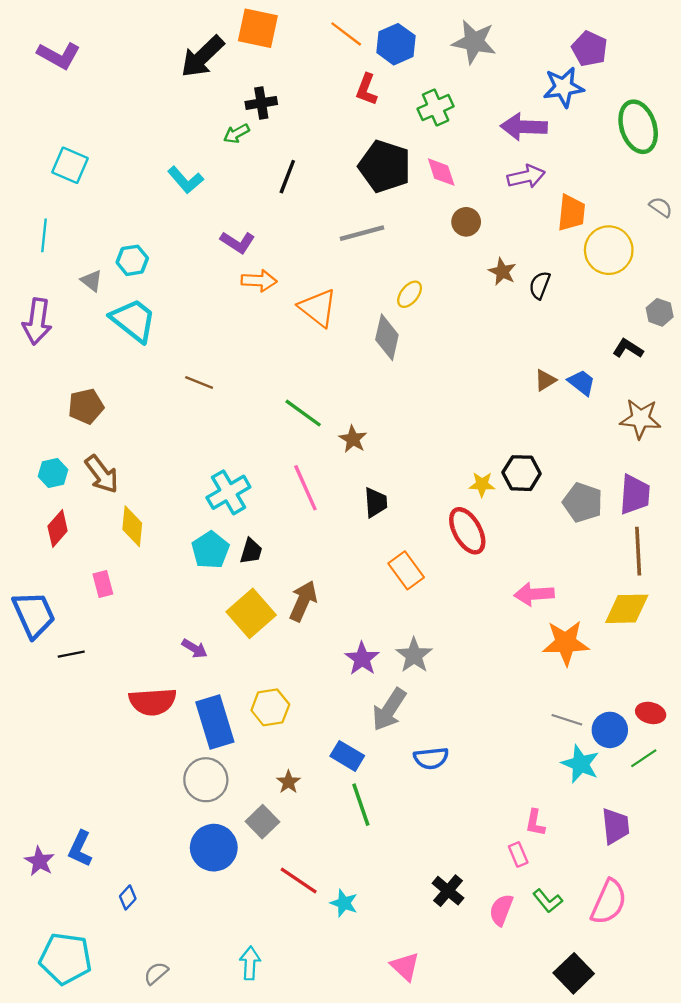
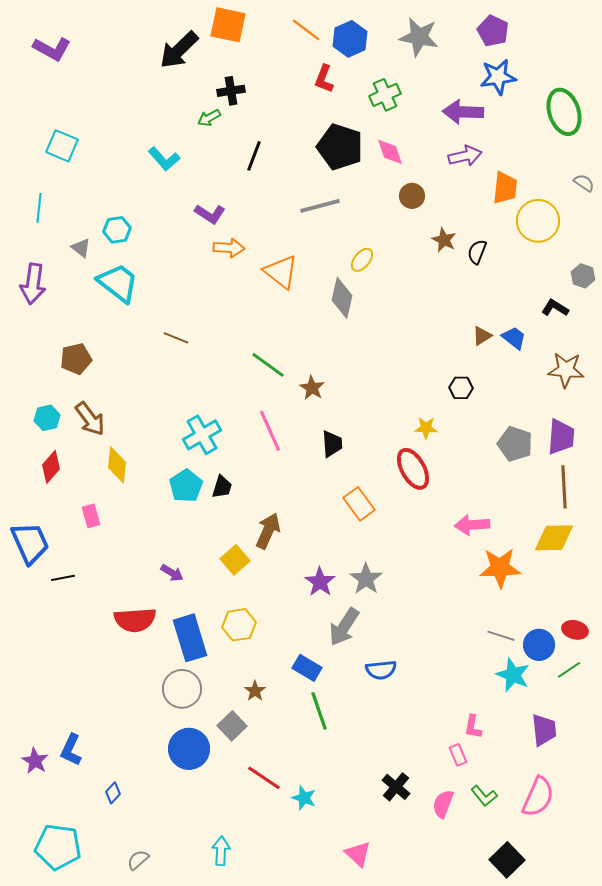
purple pentagon: (589, 49) -> (493, 31), moved
black hexagon: (522, 473) -> (461, 388), moved, size x0.7
yellow square: (251, 613) -> (235, 560), moved, size x0.7

